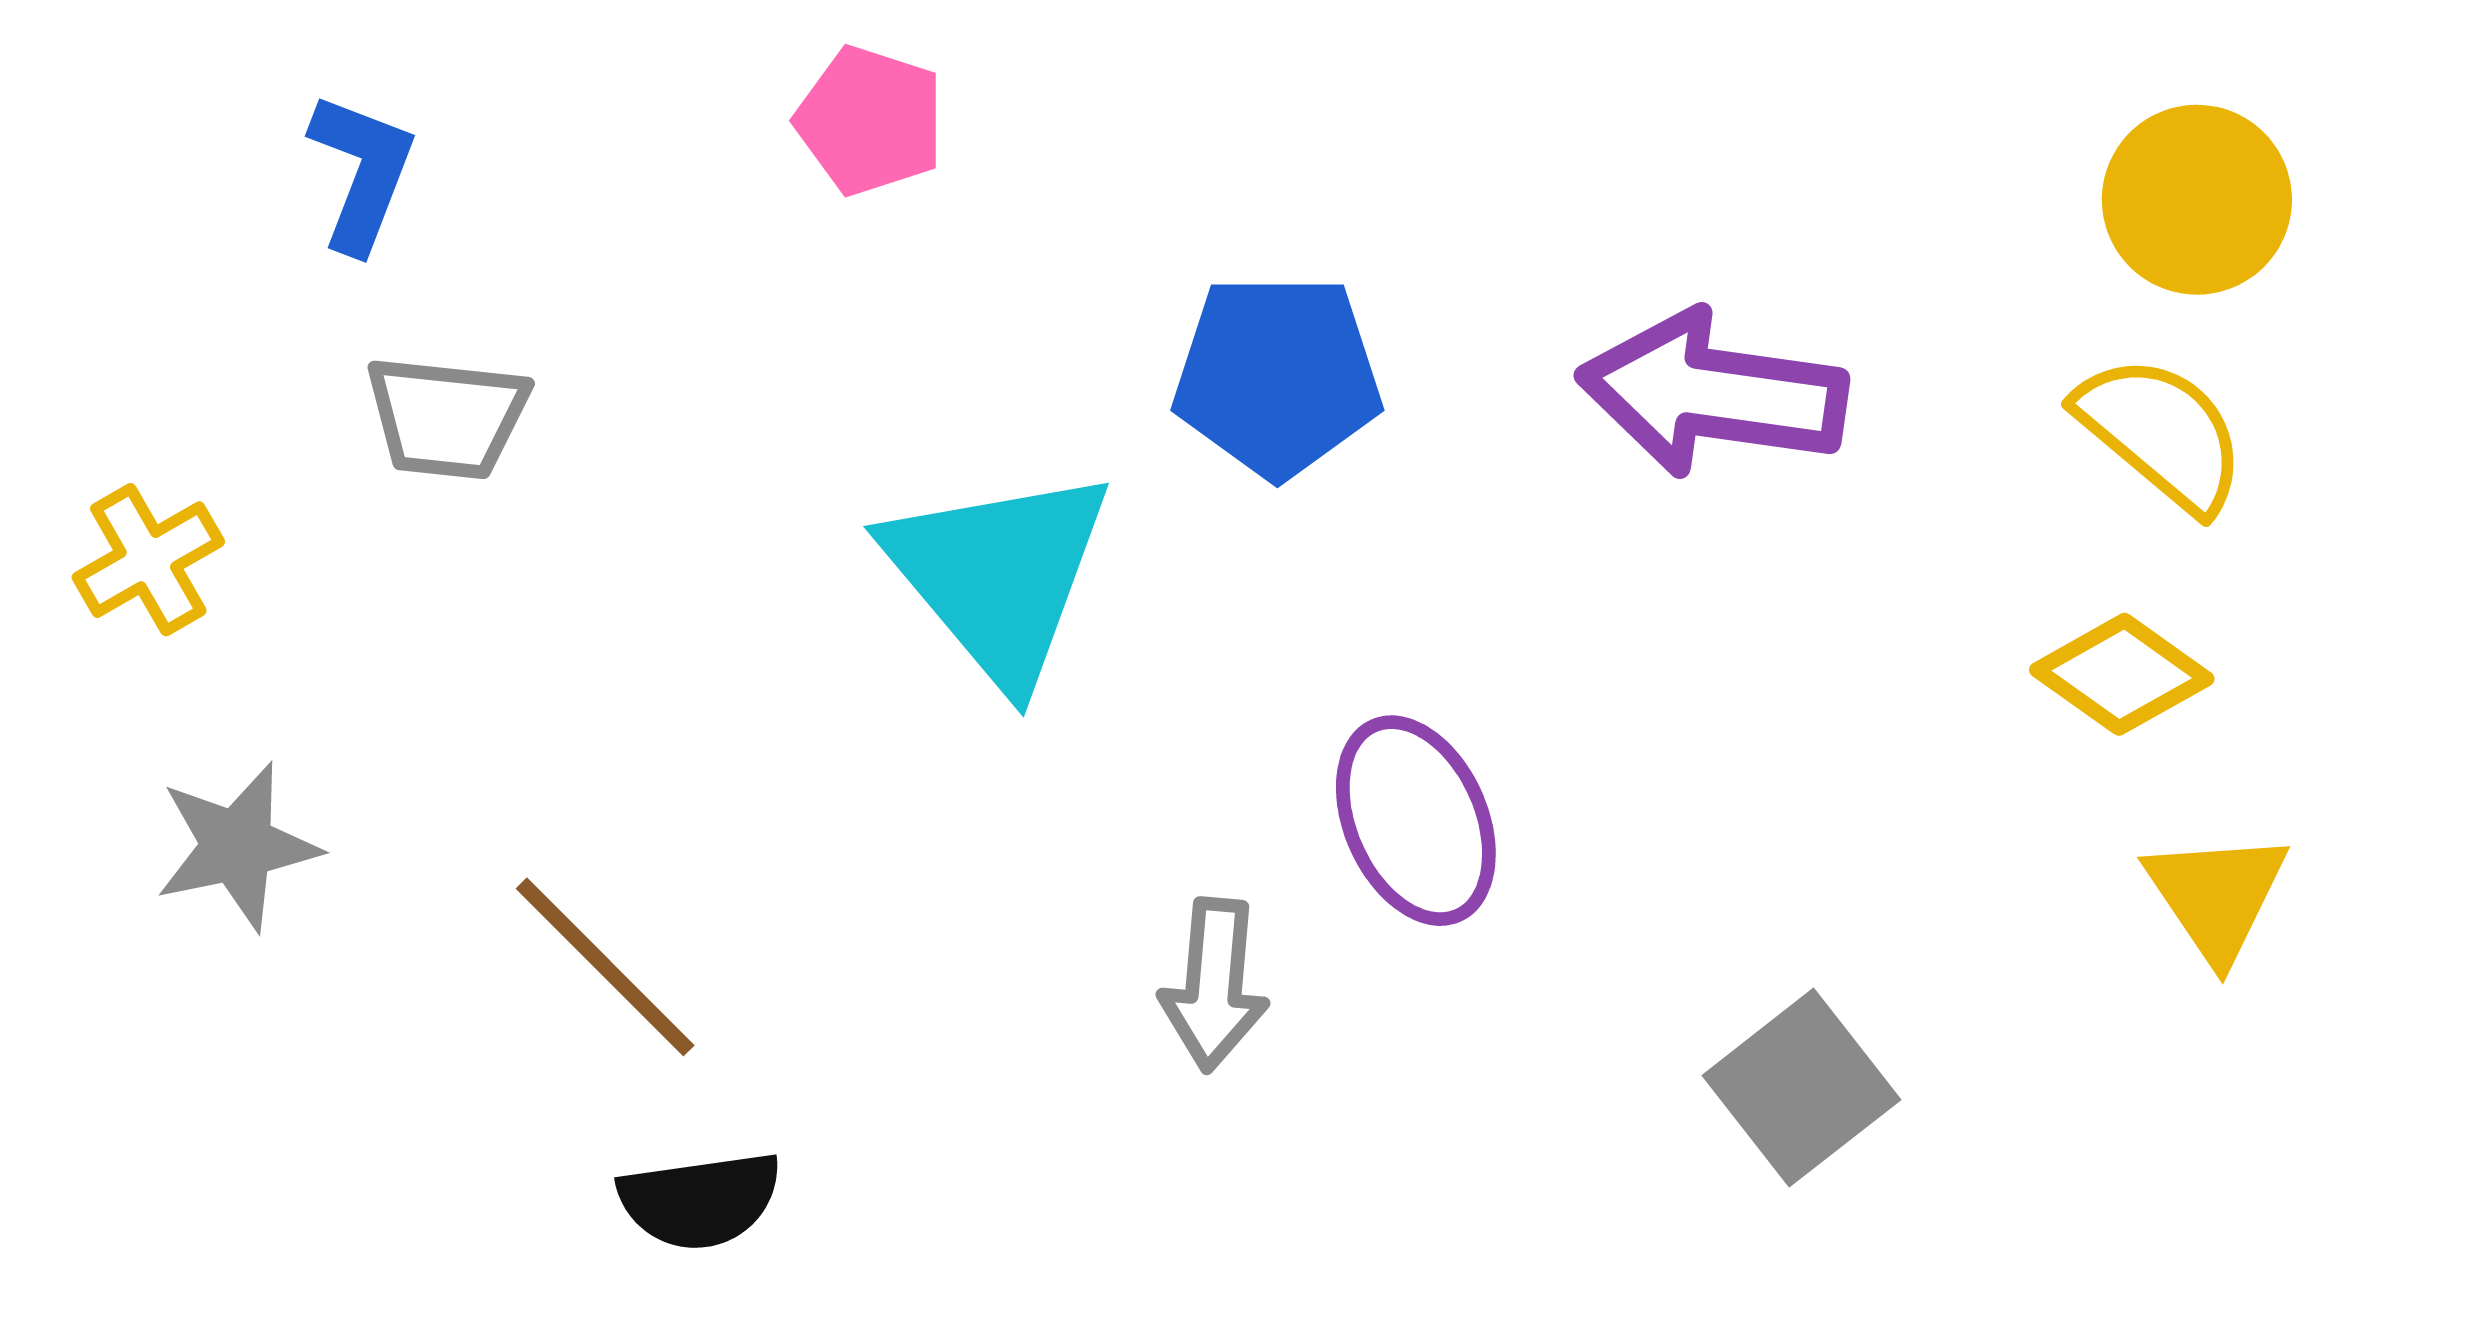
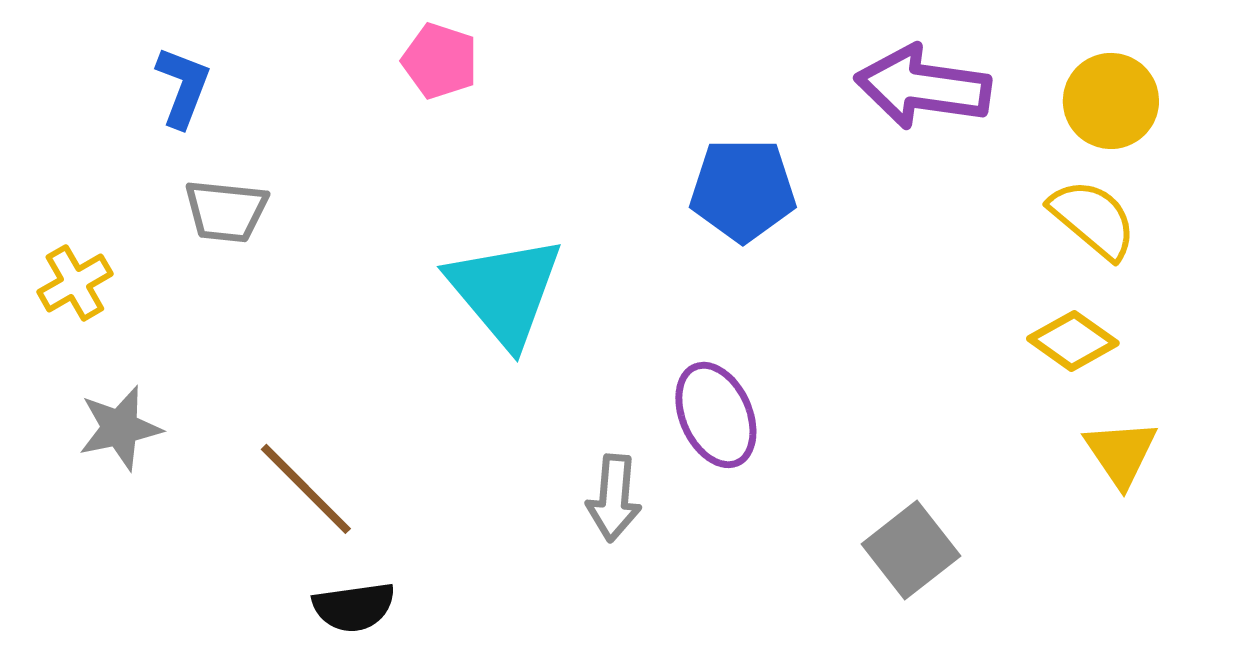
blue pentagon: (1277, 376) -> (743, 190), moved
purple arrow: (1712, 394) -> (923, 87), moved

